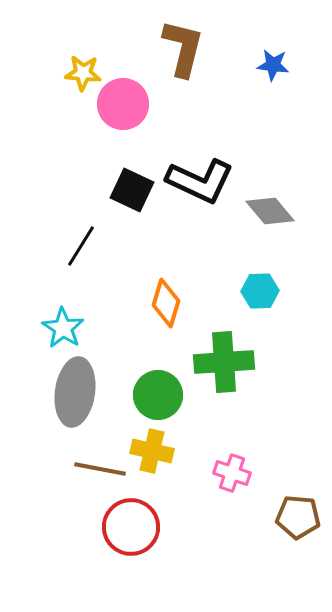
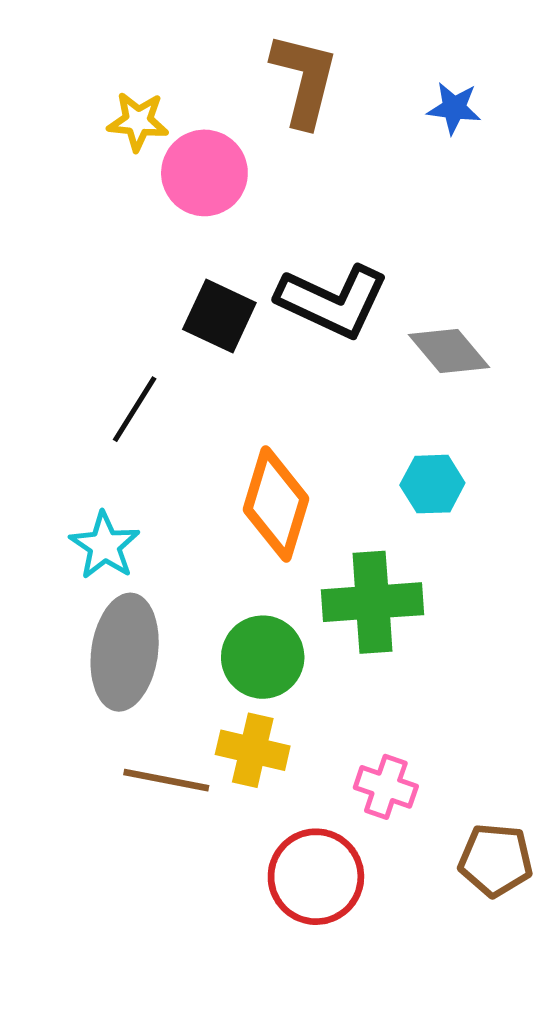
orange diamond: (166, 303) -> (276, 504), size x1.4
red circle: (131, 527) -> (316, 877), moved

